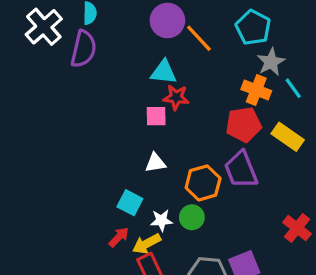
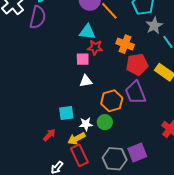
orange cross: (256, 90) -> (125, 44), moved
white triangle: (155, 163) -> (86, 81), moved
cyan square: (130, 203) -> (66, 113), turned -35
red arrow: (119, 237) -> (49, 135), moved

